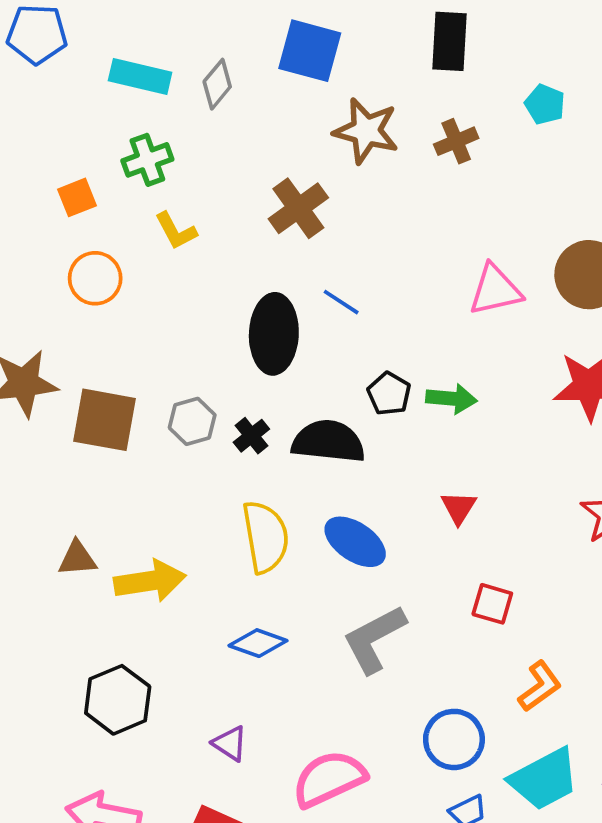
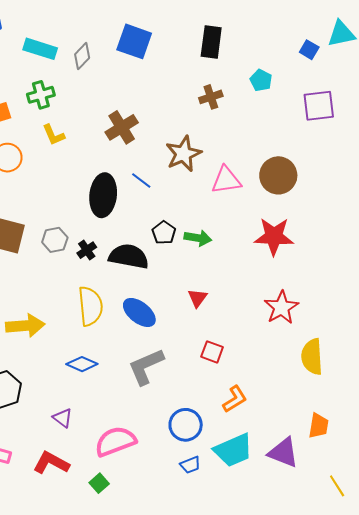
brown star: (366, 131) -> (183, 154), moved, turned 30

